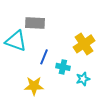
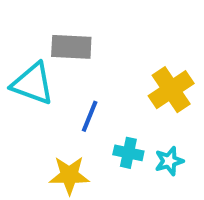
cyan cross: (63, 67) -> (128, 153), moved

